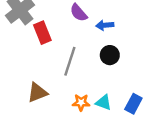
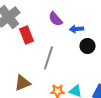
black circle: (110, 55) -> (87, 46), moved

